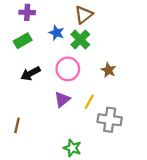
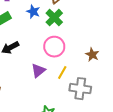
pink circle: (68, 69) -> (54, 47), moved
brown star: (108, 70) -> (92, 55), moved

